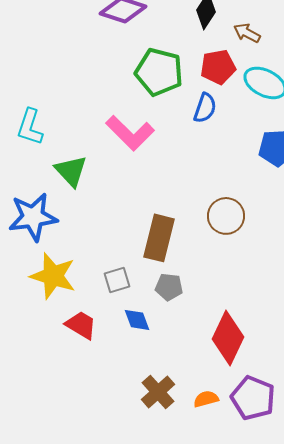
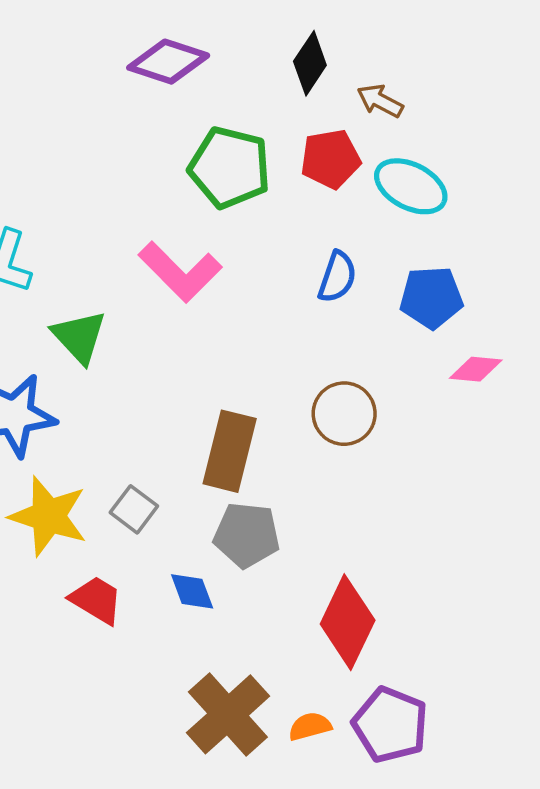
blue semicircle: (205, 108) -> (337, 277), moved
gray square: (117, 280) -> (134, 509), moved, turned -36
gray pentagon: (169, 287) -> (247, 535), size x1.4
brown cross: (158, 392) -> (228, 714), size x1.4

